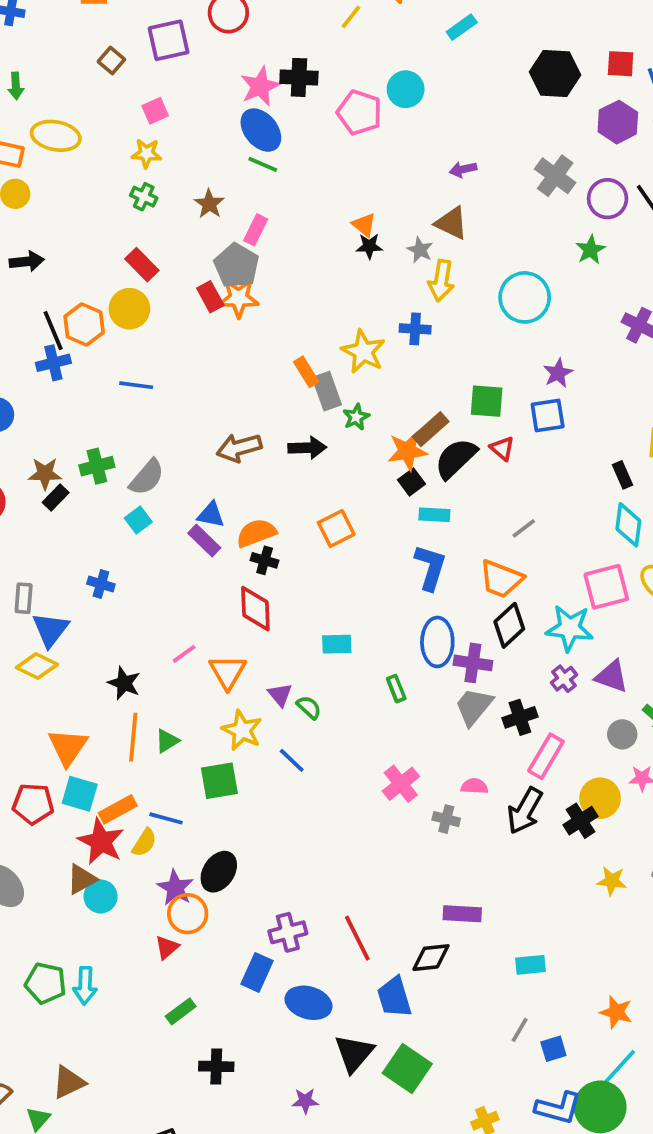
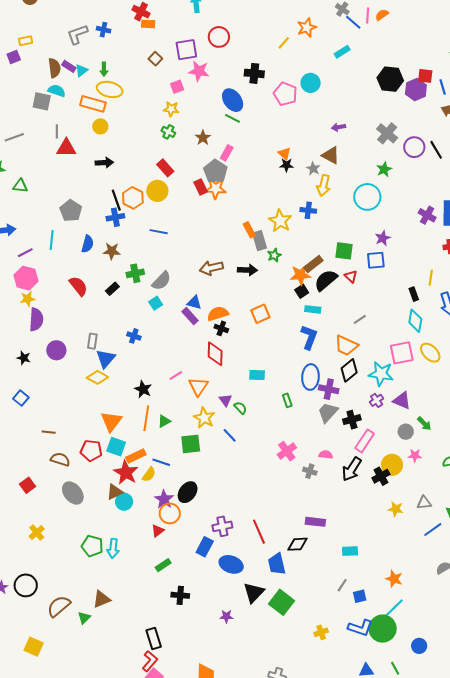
pink star: (260, 86) -> (199, 71), moved, turned 30
purple hexagon: (618, 122) -> (416, 90), moved
yellow ellipse: (56, 136) -> (110, 89), moved
green star: (591, 250) -> (384, 169), moved
brown star: (45, 474) -> (112, 251), moved

